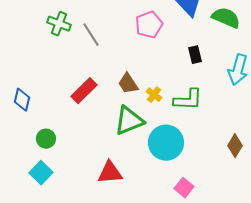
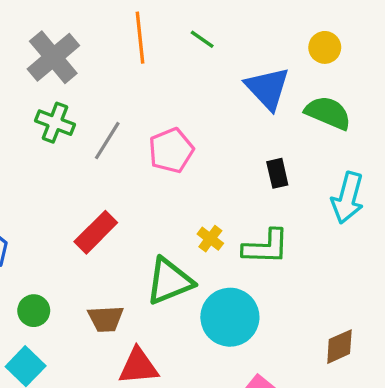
pink pentagon: (149, 25) -> (171, 150), moved
gray line: (91, 35) -> (107, 141), turned 65
brown trapezoid: (128, 84) -> (106, 319), moved, turned -60
brown diamond: (235, 146) -> (339, 347), moved, turned 35

